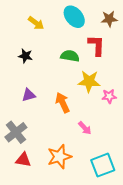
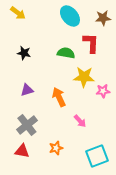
yellow arrow: (36, 23) -> (18, 13), moved
gray cross: (16, 132) -> (27, 125), moved
orange star: (59, 157) -> (56, 148), size x0.6

